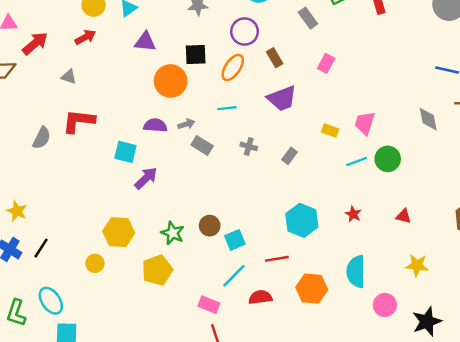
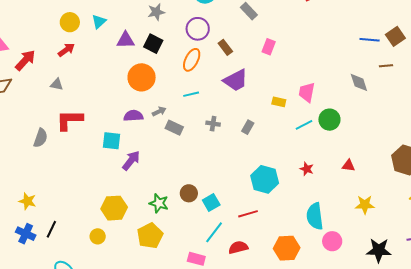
purple triangle: (145, 42) -> (126, 40), moved
black square: (196, 55) -> (153, 44), moved, turned 36
orange hexagon: (312, 289) -> (287, 248), moved
pink circle: (385, 305) -> (332, 241), moved
black star: (427, 321) -> (379, 250), turned 30

